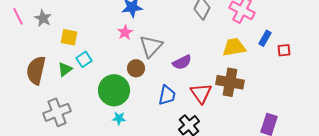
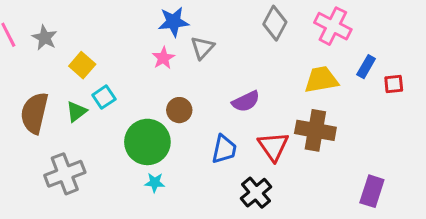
yellow square: (69, 37) -> (82, 65), turned 30
gray triangle: (151, 46) -> (202, 48), moved, size x0.7

